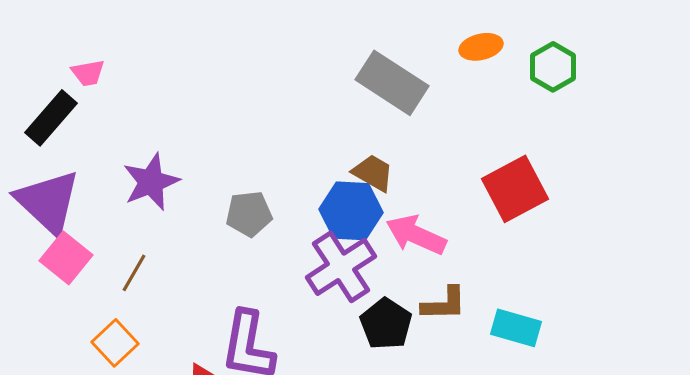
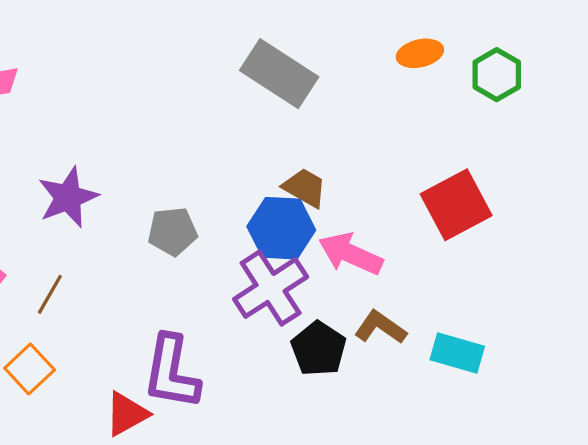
gray rectangle: (392, 83) -> (279, 74), moved
brown L-shape: (444, 304) -> (380, 327), turned -144

